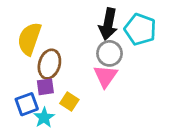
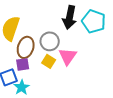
gray circle: (110, 53) -> (50, 41), moved
yellow square: (69, 101) -> (49, 61), moved

